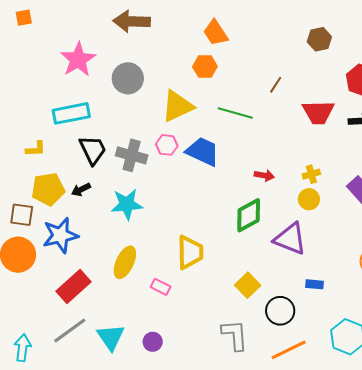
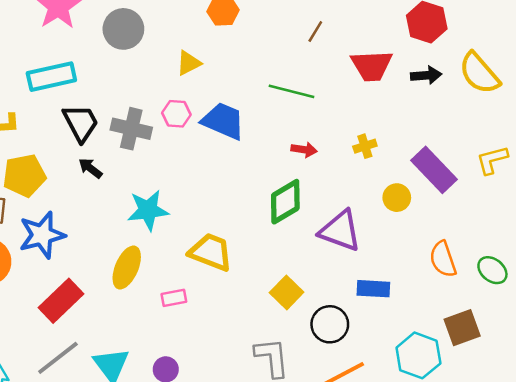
yellow triangle: (177, 106) -> (189, 63), size x0.6
green line: (235, 113) -> (292, 91), moved
black arrow: (81, 190) -> (90, 168), moved, turned 66
yellow circle: (309, 199) -> (397, 198), moved
cyan star: (127, 204) -> (148, 210), moved
yellow trapezoid: (190, 252) -> (211, 252), turned -66
blue rectangle: (315, 284) -> (373, 289), size x1.4
pink rectangle: (161, 287) -> (174, 298), turned -36

